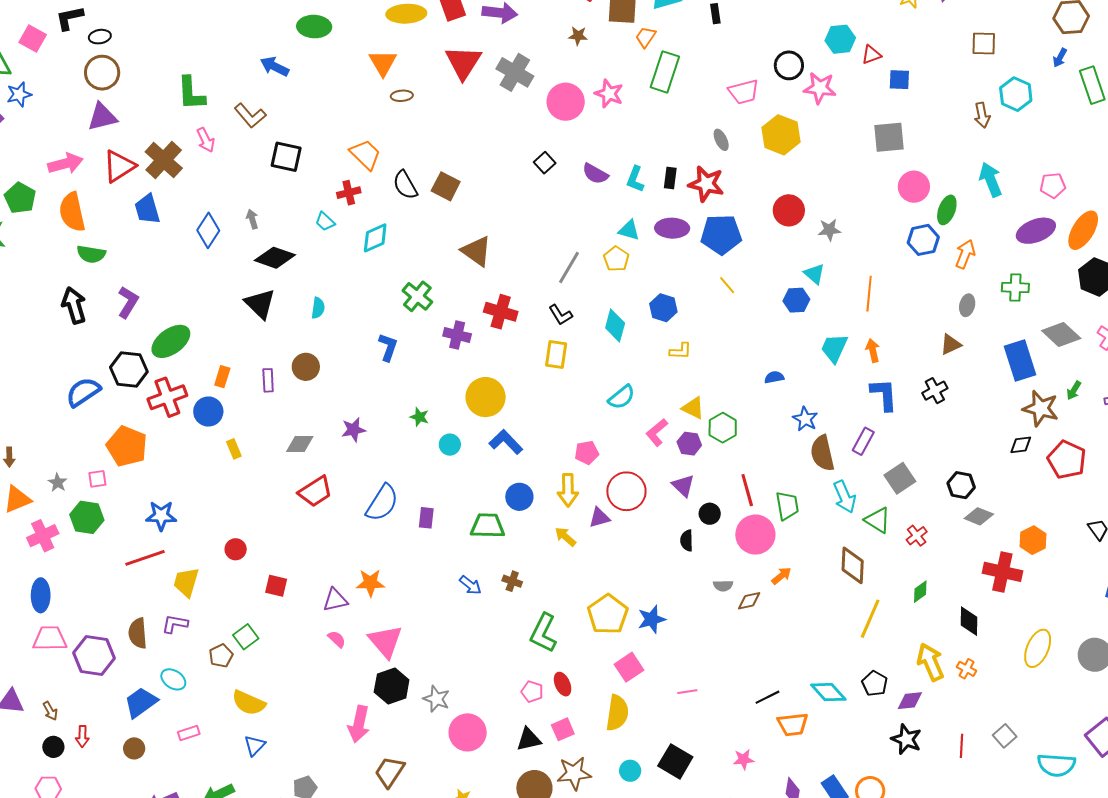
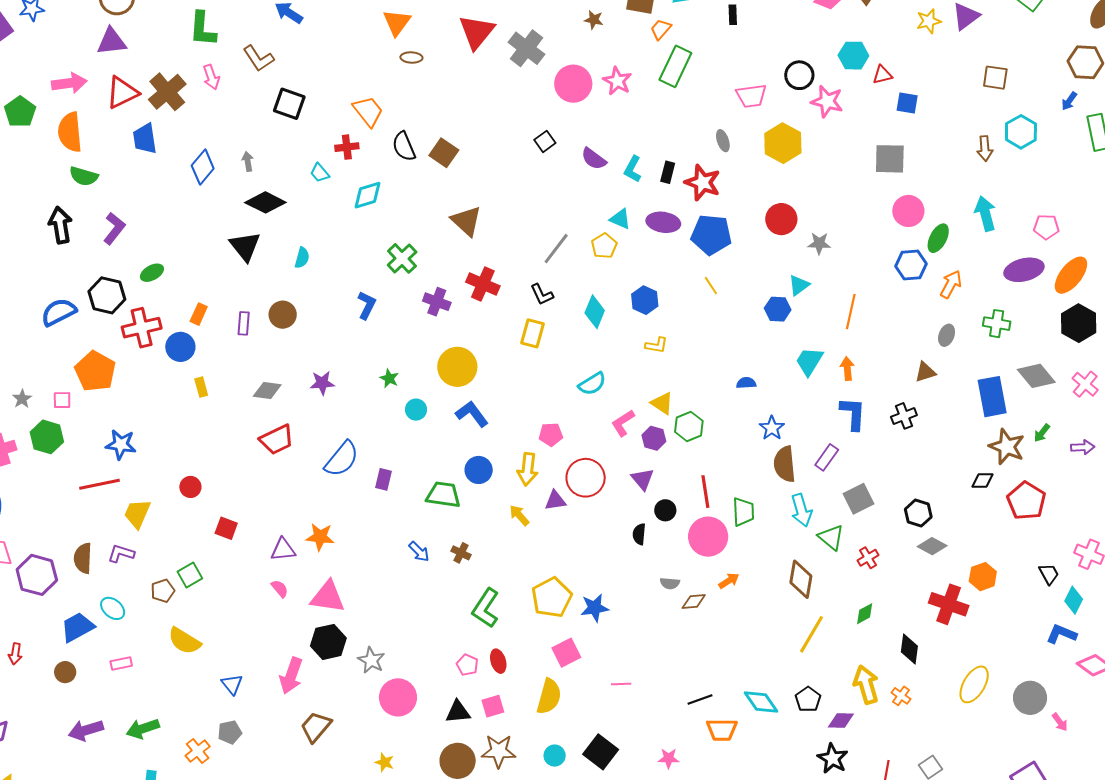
cyan triangle: (814, 274) -> (799, 285), turned 35
green ellipse: (171, 341) -> (152, 273), size x0.6
pink triangle: (385, 641) -> (328, 597), turned -48
blue triangle: (255, 745) -> (232, 684), moved, turned -30

